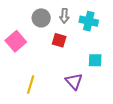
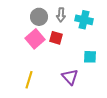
pink square: (16, 41) -> (35, 39), moved

